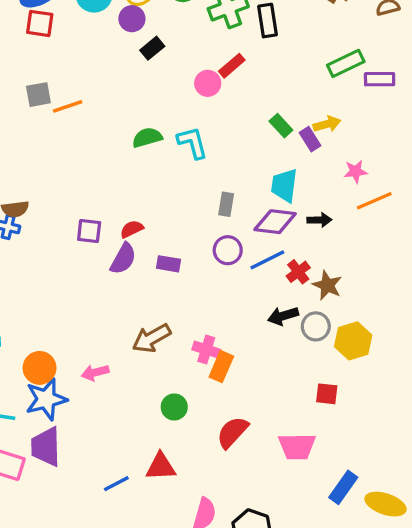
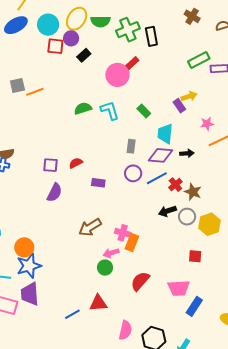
red square: (40, 23) -> (55, 46), moved
pink circle: (208, 83) -> (117, 75), size x1.5
green rectangle: (281, 126) -> (144, 111), moved
purple semicircle: (123, 259) -> (54, 193), moved
pink arrow: (95, 373) -> (111, 253), moved
blue rectangle: (343, 487) -> (194, 306), moved

